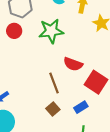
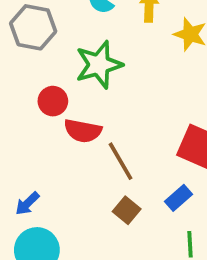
red circle: (14, 31) -> (53, 101), moved
red semicircle: (73, 64) -> (83, 131), moved

